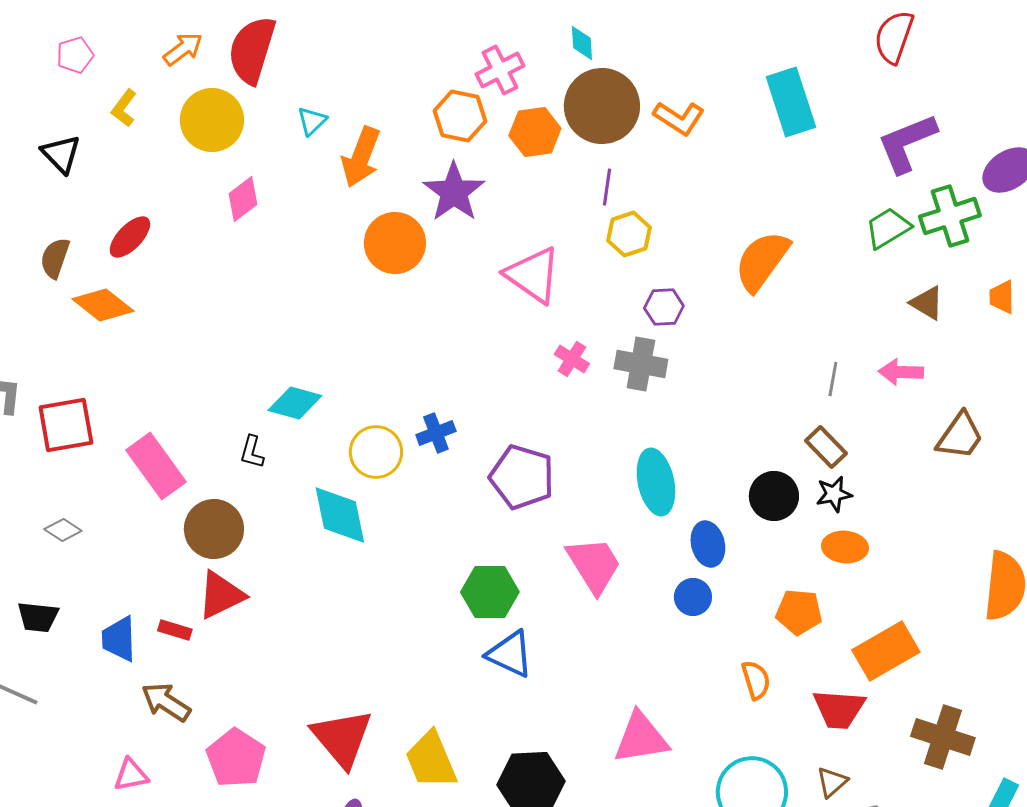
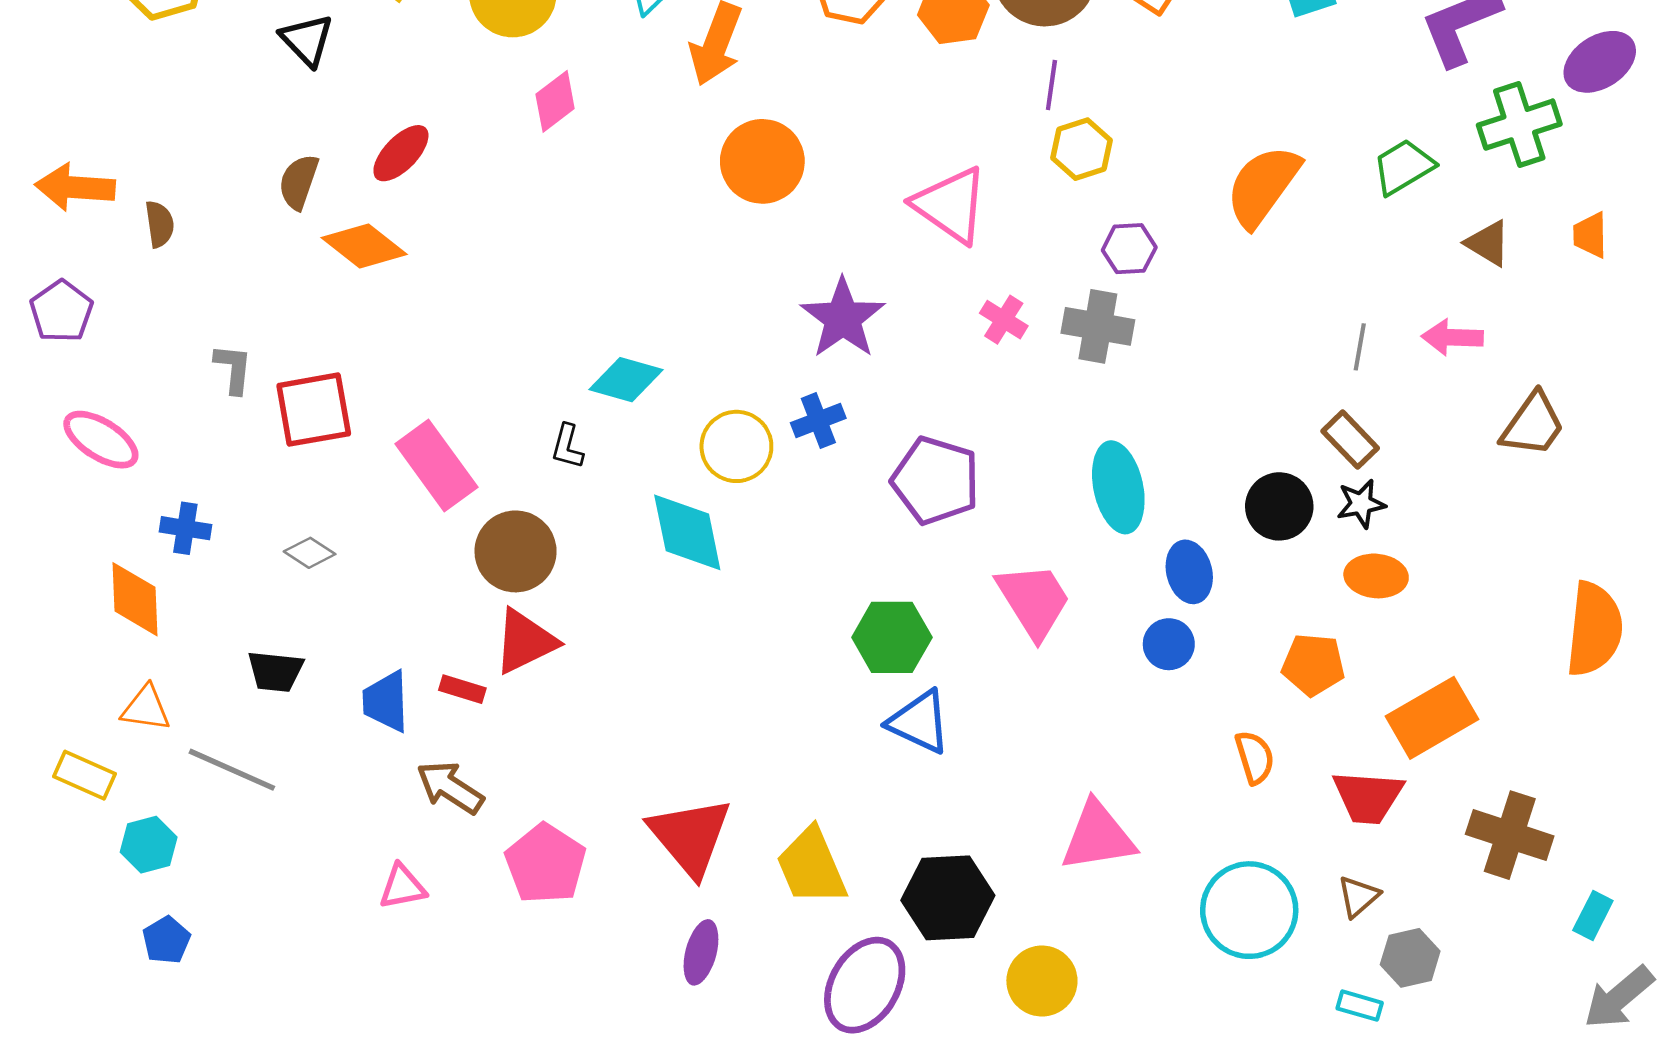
purple star: (454, 192) -> (843, 318), moved
green trapezoid: (888, 228) -> (1403, 167), moved

